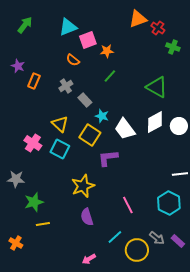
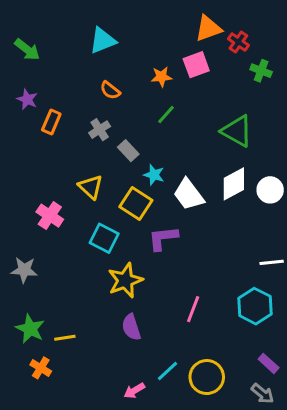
green arrow: (25, 25) -> (27, 50), moved, turned 90
pink square: (88, 40) -> (196, 65), moved
cyan square: (60, 149) -> (104, 238), moved
green star: (34, 202) -> (30, 329), moved, turned -30
pink line: (128, 205) -> (193, 309), turned 48
cyan line: (115, 237) -> (167, 371), moved
gray arrow: (157, 238) -> (263, 394), moved
orange cross: (16, 243) -> (41, 368), moved

